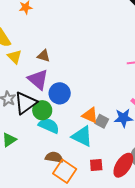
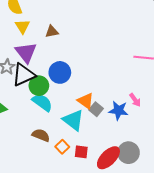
brown triangle: (44, 56) -> (52, 32), turned -40
purple triangle: (38, 80) -> (26, 52), moved
orange square: (65, 171) -> (62, 147), moved, size x0.6

